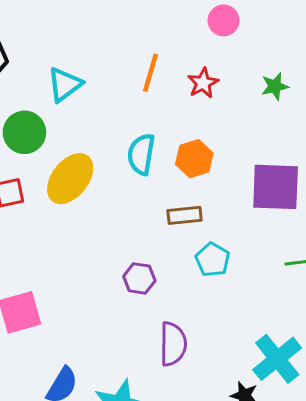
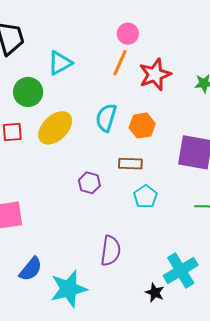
pink circle: (224, 20) -> (128, 34), moved
red star: (203, 83) -> (155, 75), size x1.5
purple hexagon: (139, 278) -> (89, 183), moved

